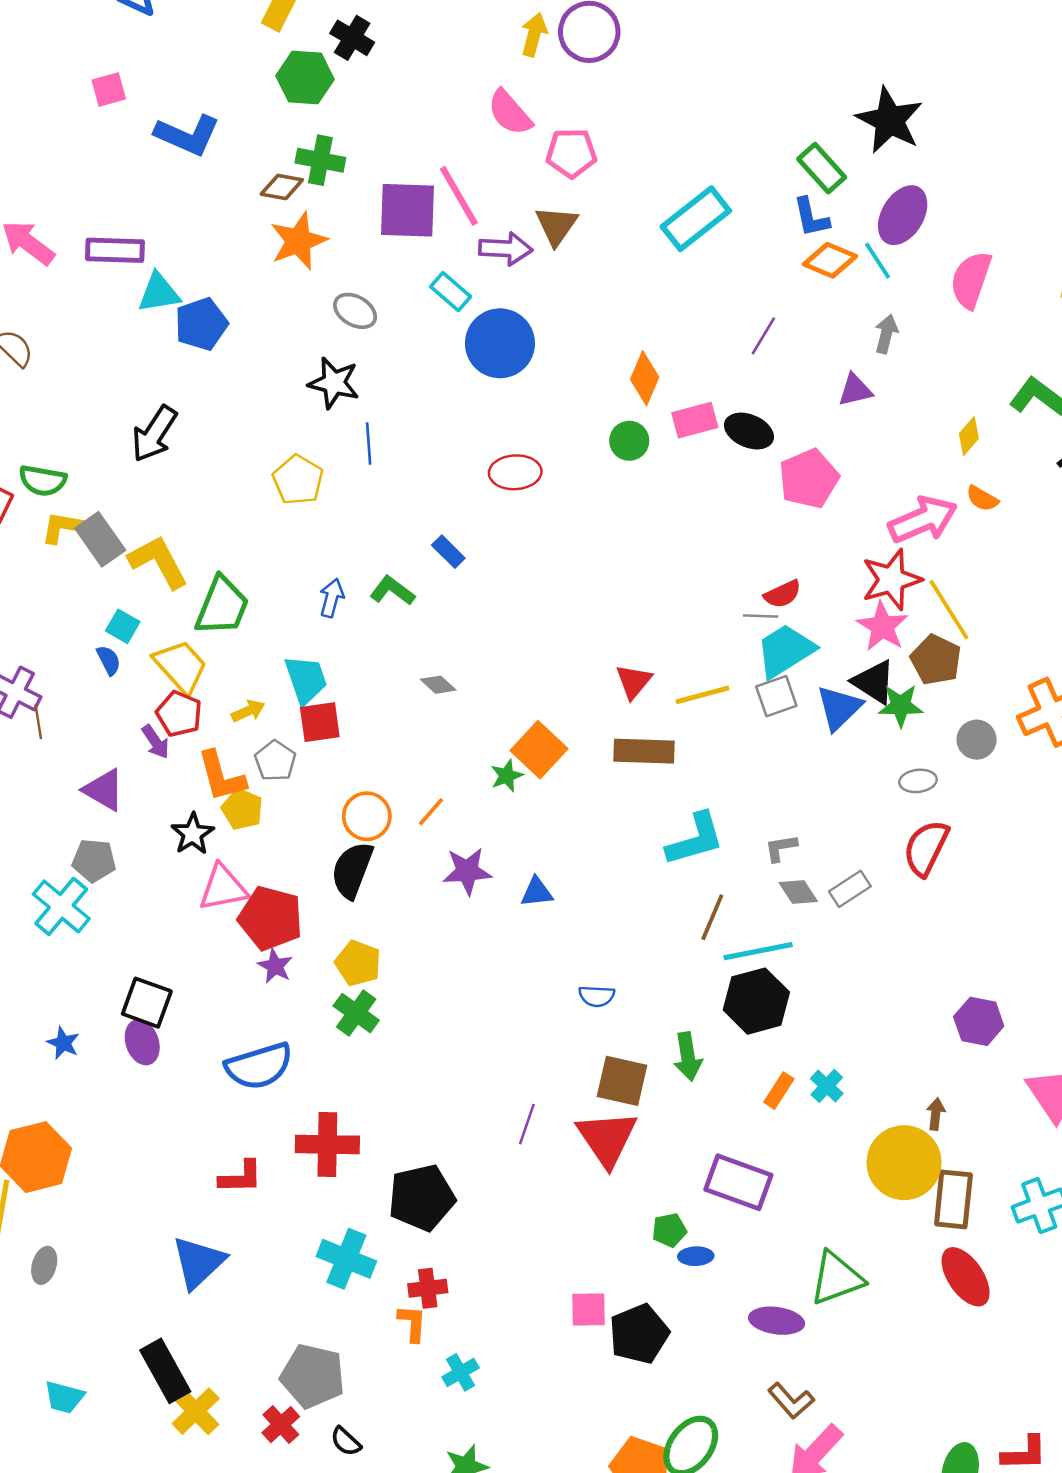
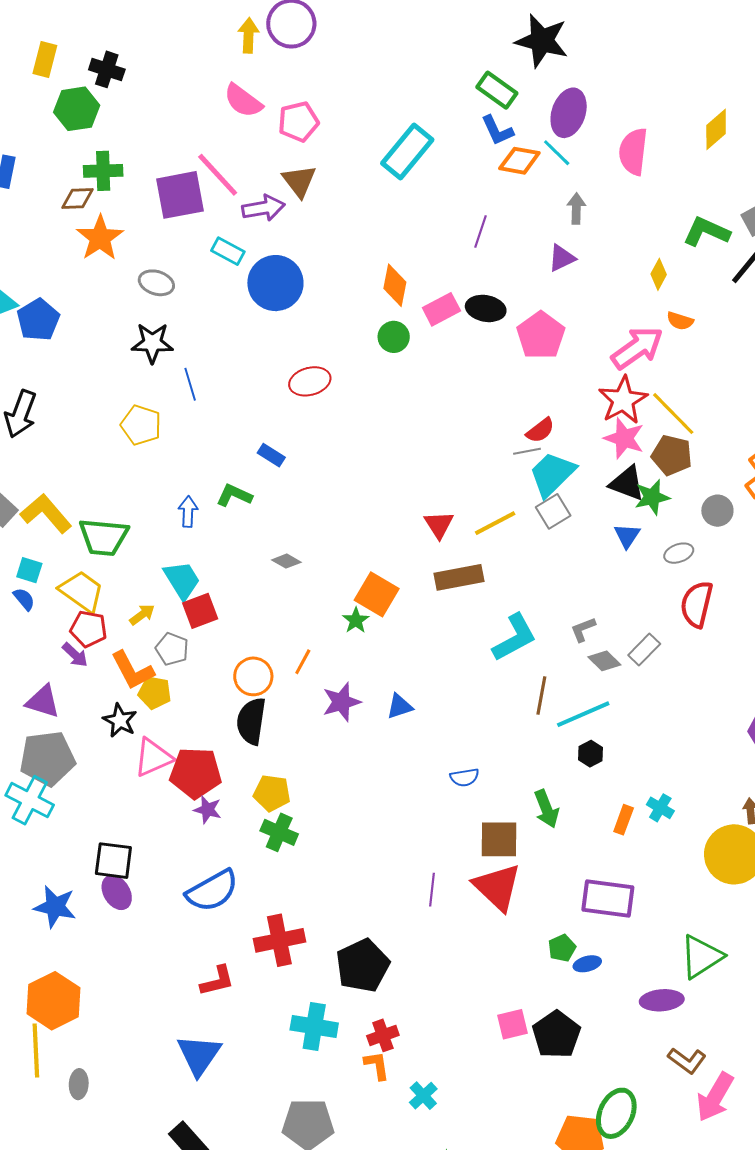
green trapezoid: (222, 606) -> (104, 537), turned 86
blue triangle: (839, 708) -> (627, 536), moved, size x0.7
gray pentagon: (94, 860) -> (47, 758), size x1.6
black hexagon: (756, 1001) -> (590, 754), size x0.5
blue star: (63, 1043) -> (55, 907), size x1.6

